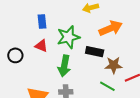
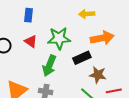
blue rectangle: (42, 21) -> (28, 15), moved
black rectangle: (95, 52) -> (82, 58), turned -48

